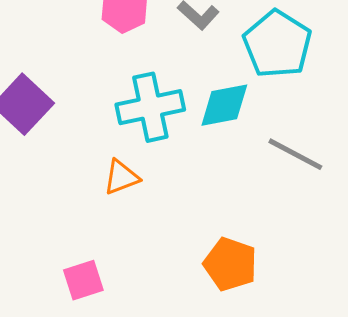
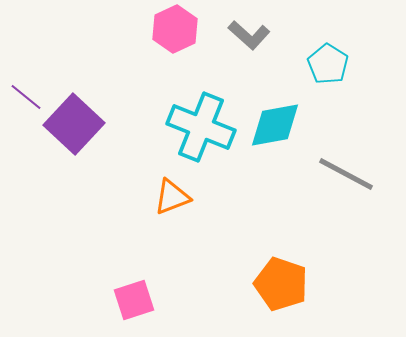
cyan pentagon: (277, 44) -> (328, 64), size x0.6
cyan cross: (150, 107) -> (201, 127), turned 34

